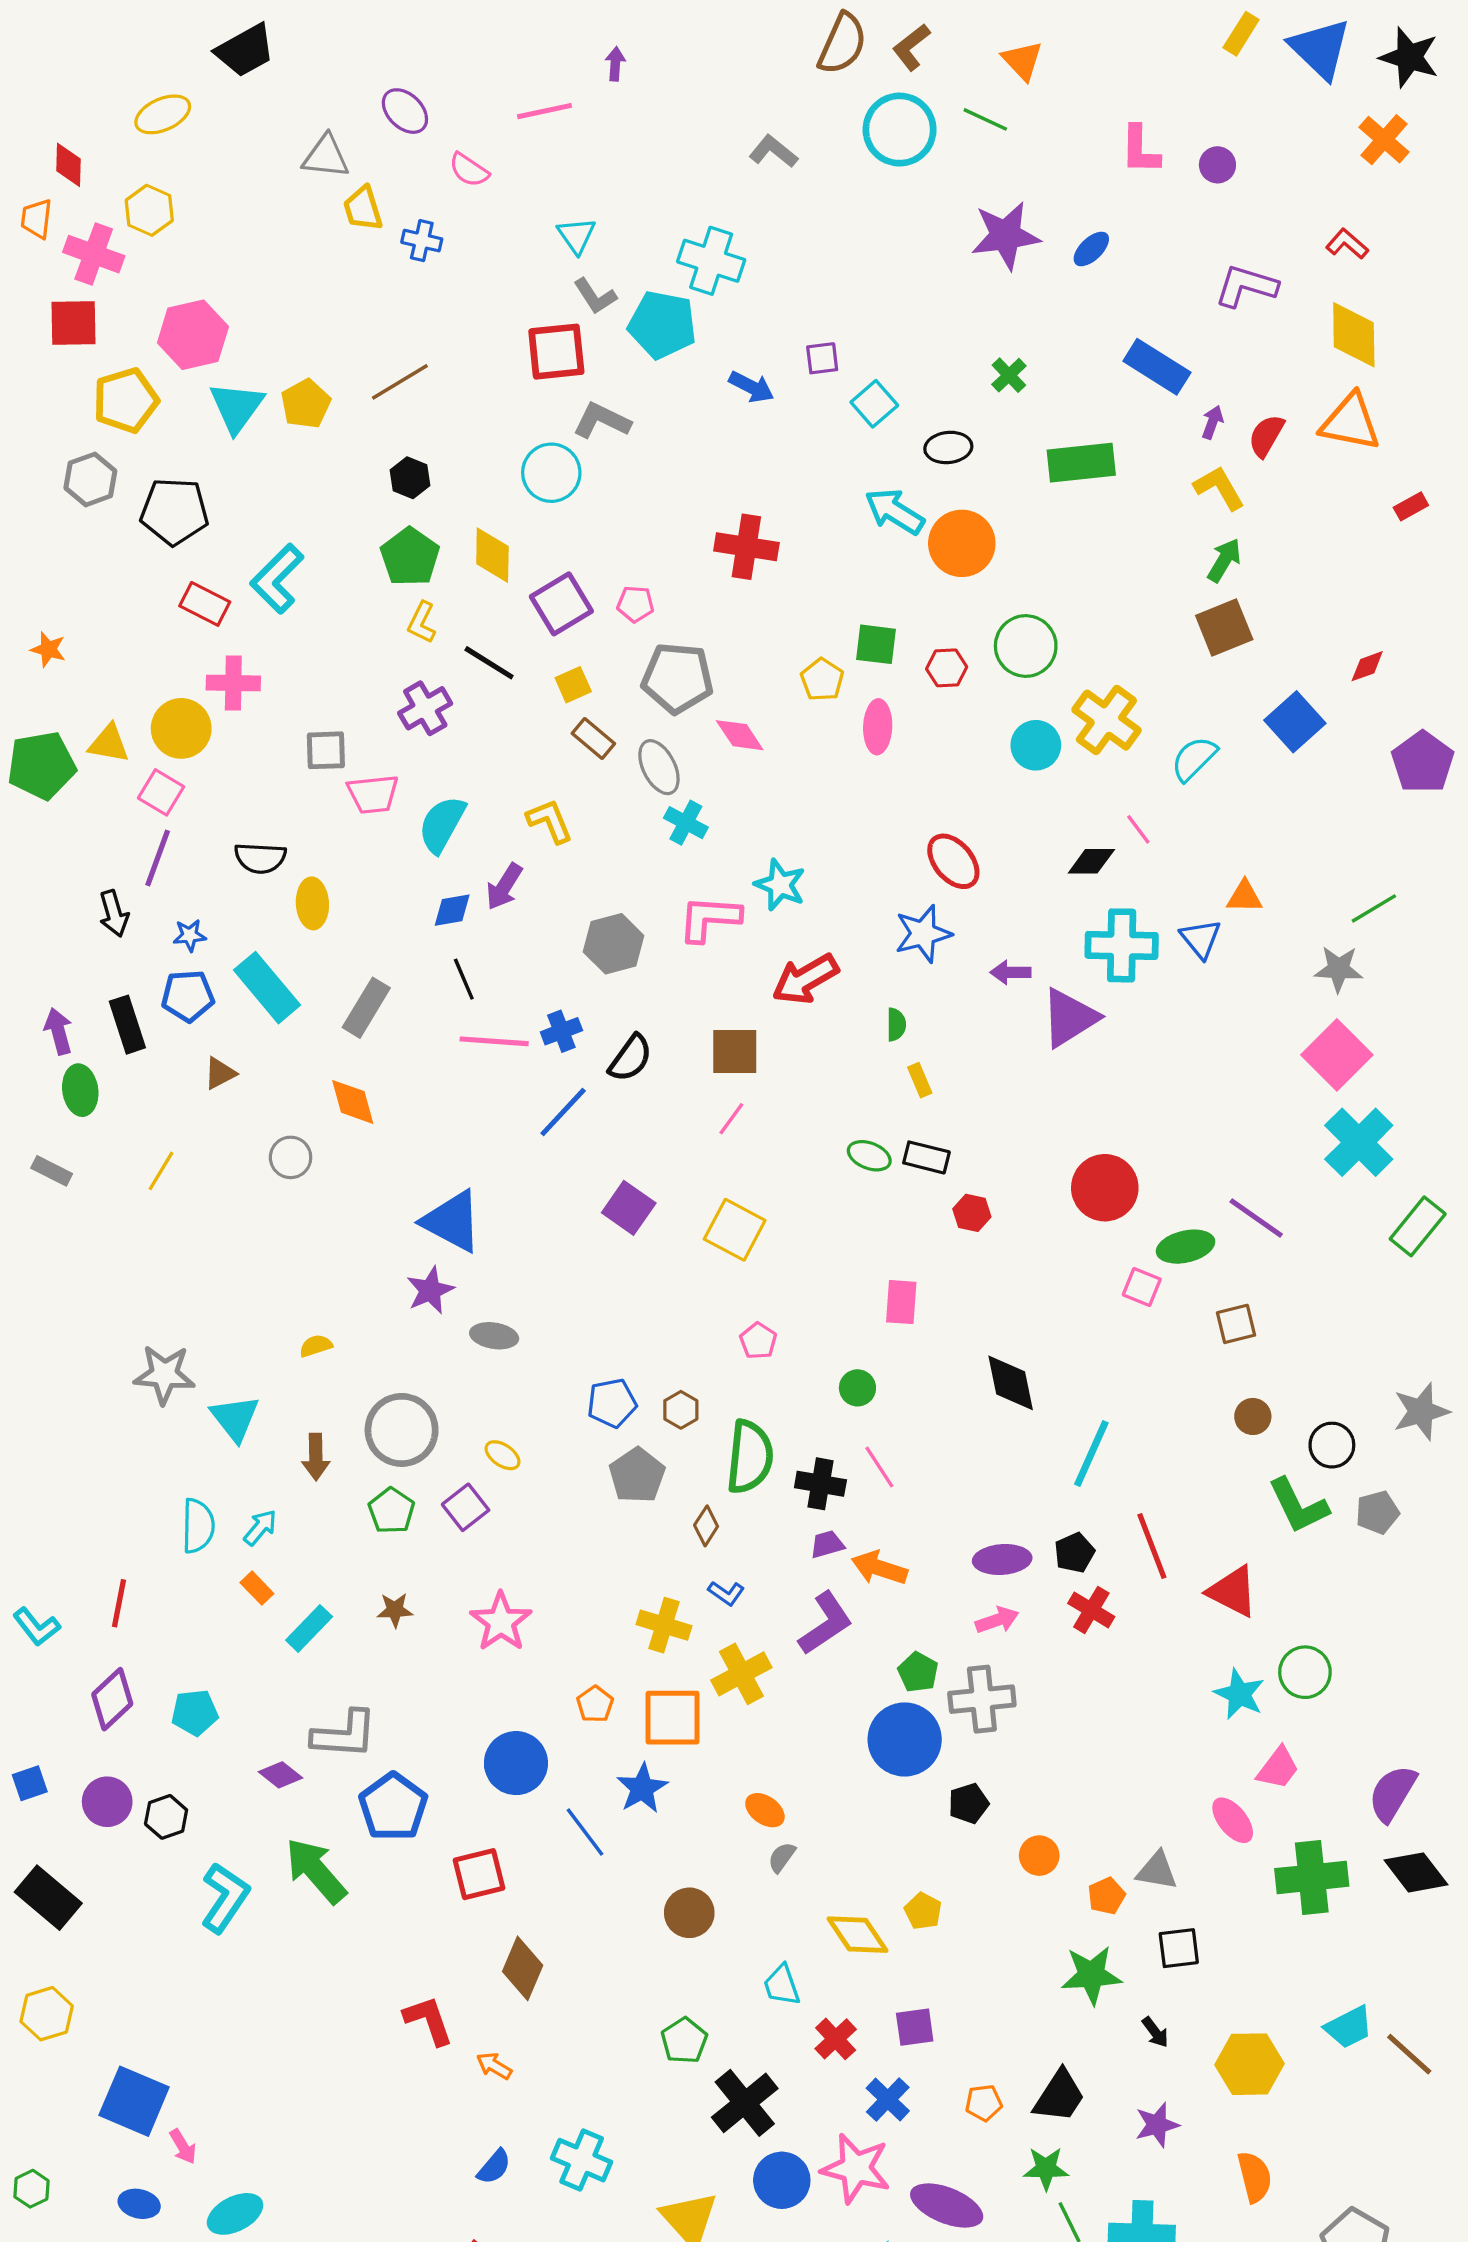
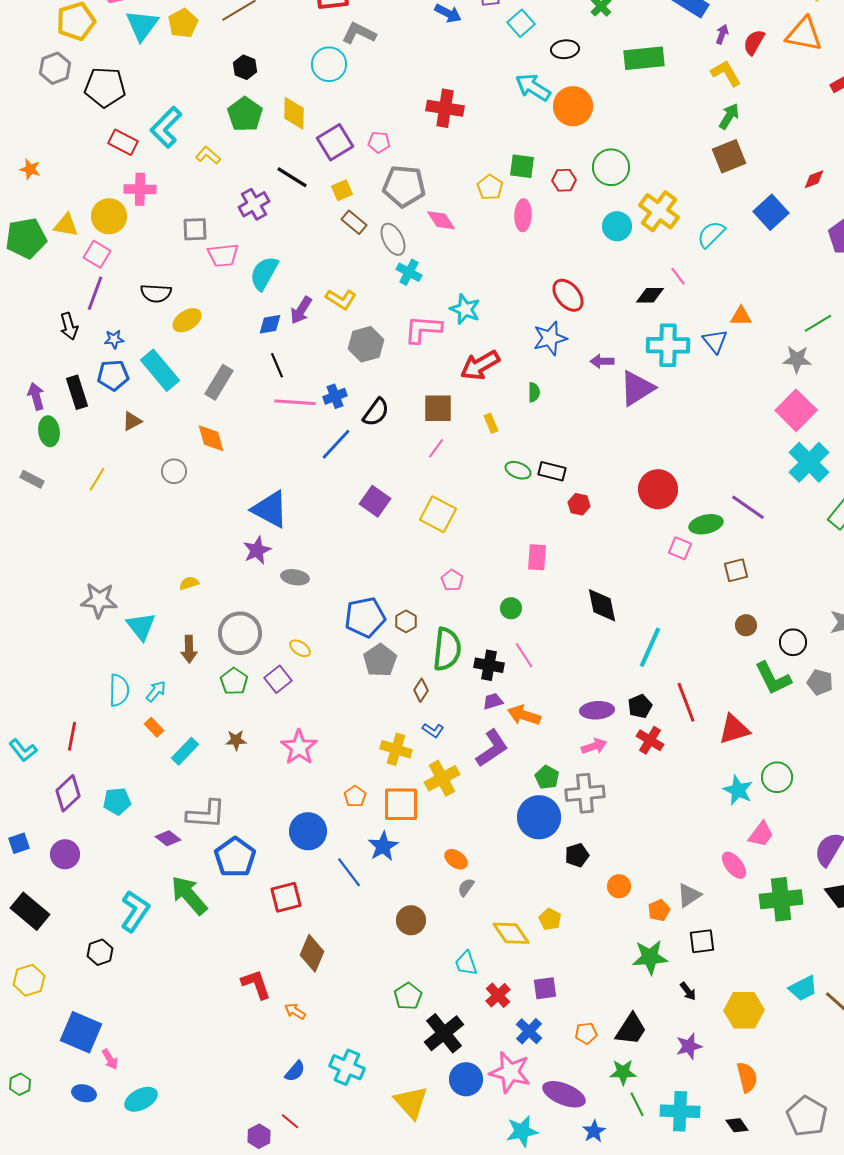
yellow L-shape: (422, 622) -> (208, 155), moved, turned 105
yellow L-shape: (550, 821) -> (341, 299), moved, turned 144
yellow ellipse: (312, 903) -> (187, 320), turned 60
yellow rectangle: (920, 1080) -> (491, 423), moved
blue pentagon: (612, 1403) -> (365, 617), size x1.4
gray pentagon: (1377, 1512) -> (820, 682), turned 30
red triangle: (1233, 1591) -> (734, 729), turned -44
black hexagon: (166, 1817) -> (100, 952), moved
gray triangle: (1157, 1871) -> (689, 895), turned -44

